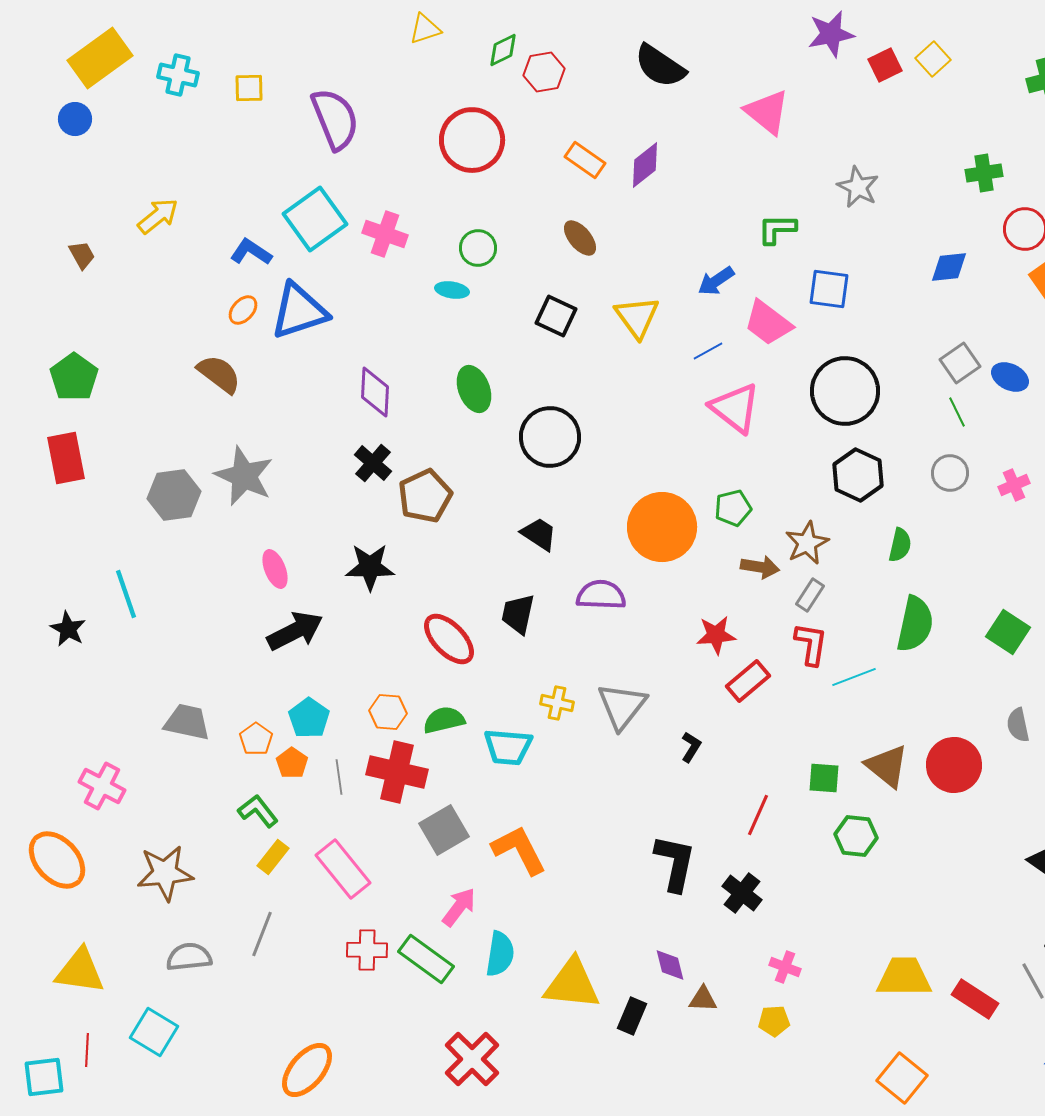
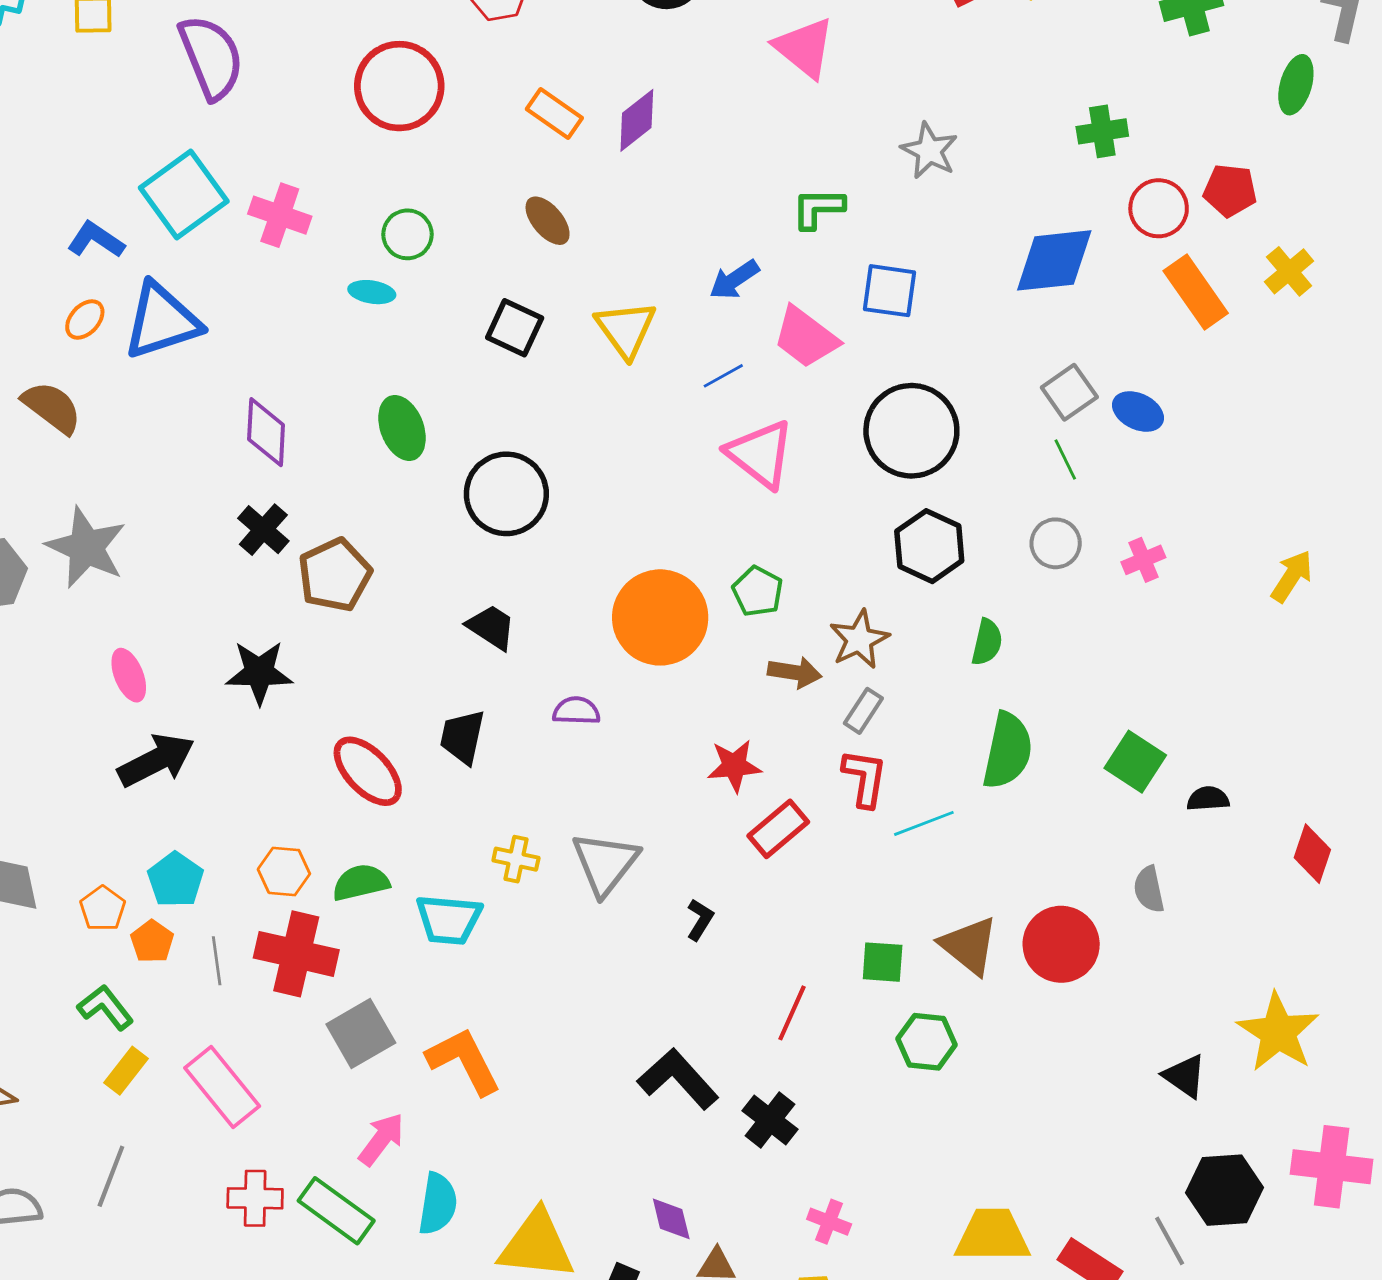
blue diamond: (949, 267) -> (1054, 260), size x1.6
green pentagon: (733, 508) -> (758, 591), turned -30
purple semicircle: (601, 595) -> (576, 711), size x0.7
black L-shape: (675, 863) -> (678, 1079), turned -54

